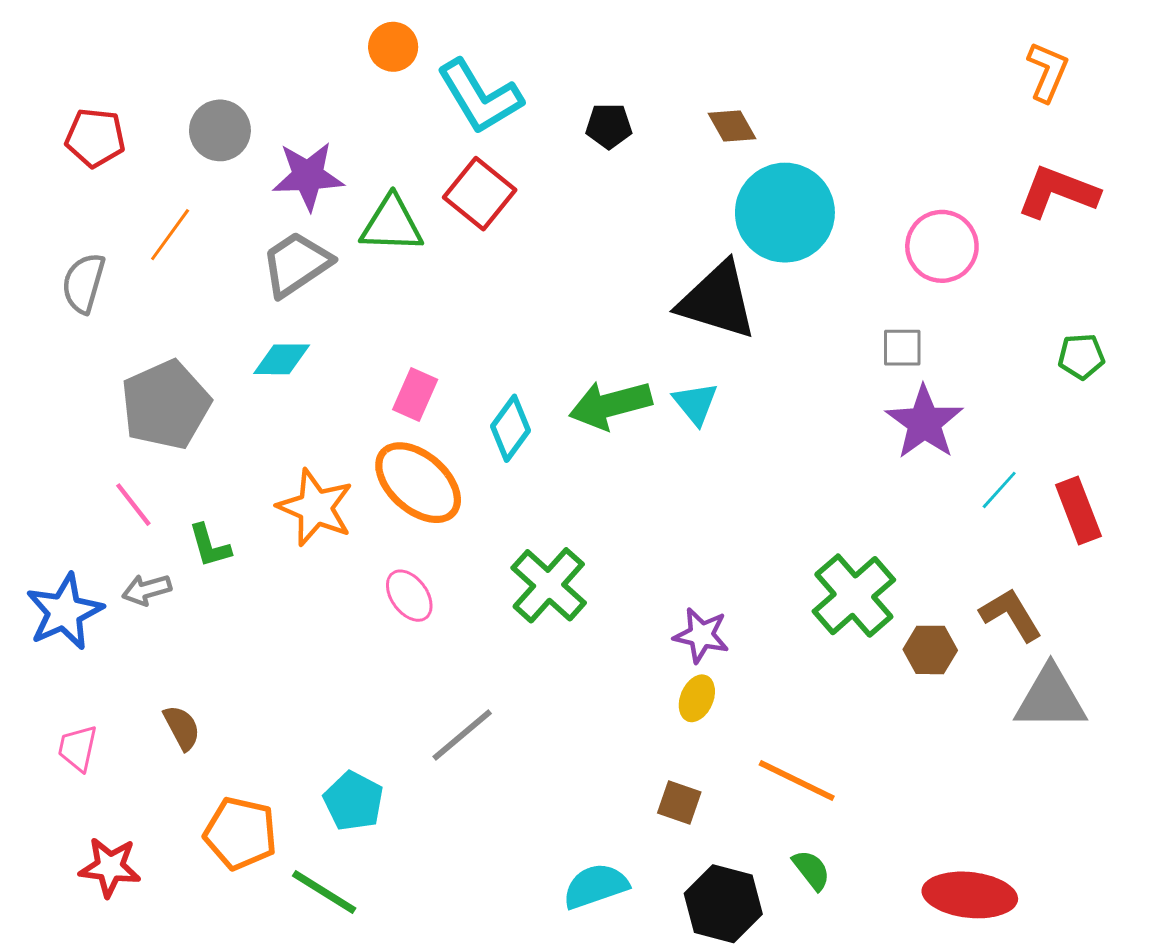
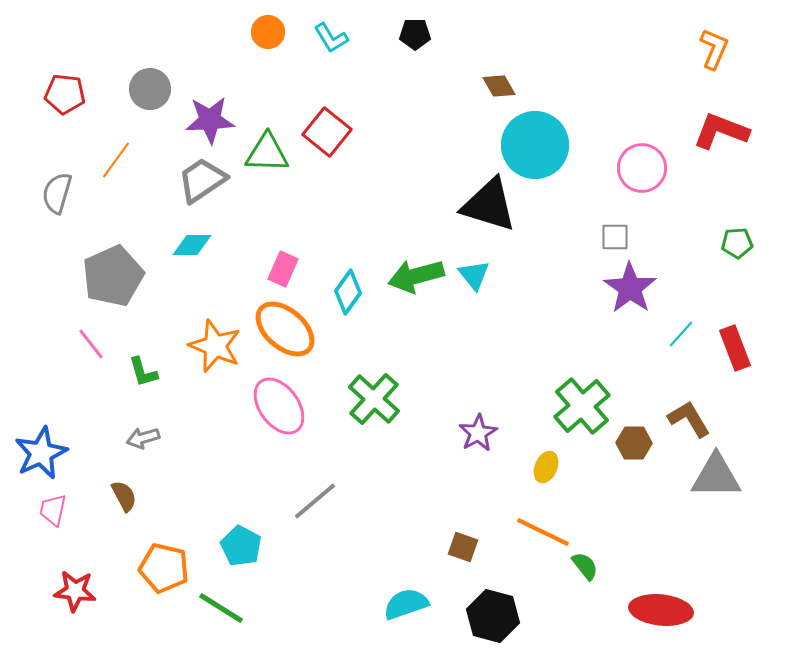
cyan L-shape: (480, 97) -> (331, 38), moved, size x0.6
black pentagon: (609, 126) -> (415, 34), moved
gray arrow: (147, 590) -> (143, 438), moved
pink ellipse: (409, 596) -> (279, 406), size x1.6
blue star: (64, 612) -> (41, 453), moved
purple star: (701, 635) -> (478, 433), turned 30
yellow ellipse: (697, 698) -> (546, 467), moved
green semicircle: (811, 870) -> (585, 566), moved

